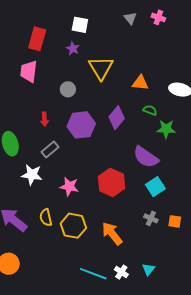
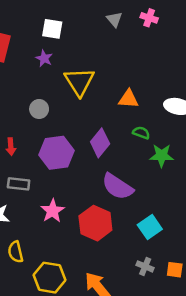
gray rectangle: (50, 150) -> (19, 184), turned 48
purple semicircle: (146, 157) -> (117, 187), moved
pink star: (69, 186) -> (52, 211), moved, turned 30
yellow semicircle: (46, 217) -> (16, 252), moved

